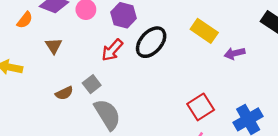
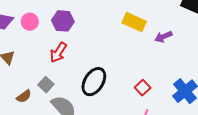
black ellipse: (151, 42) -> (94, 82), moved
red square: (201, 107) -> (143, 88), size x0.7

